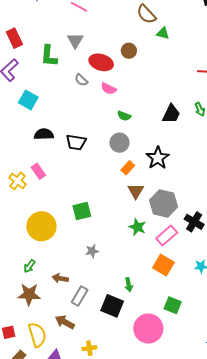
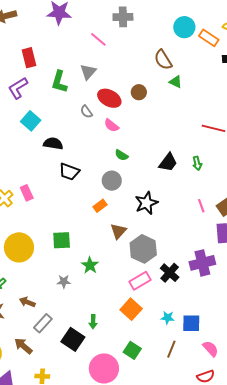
black semicircle: (44, 134) -> (53, 144), moved
orange rectangle: (128, 168) -> (100, 206), moved
green star: (137, 227) -> (90, 265), moved

